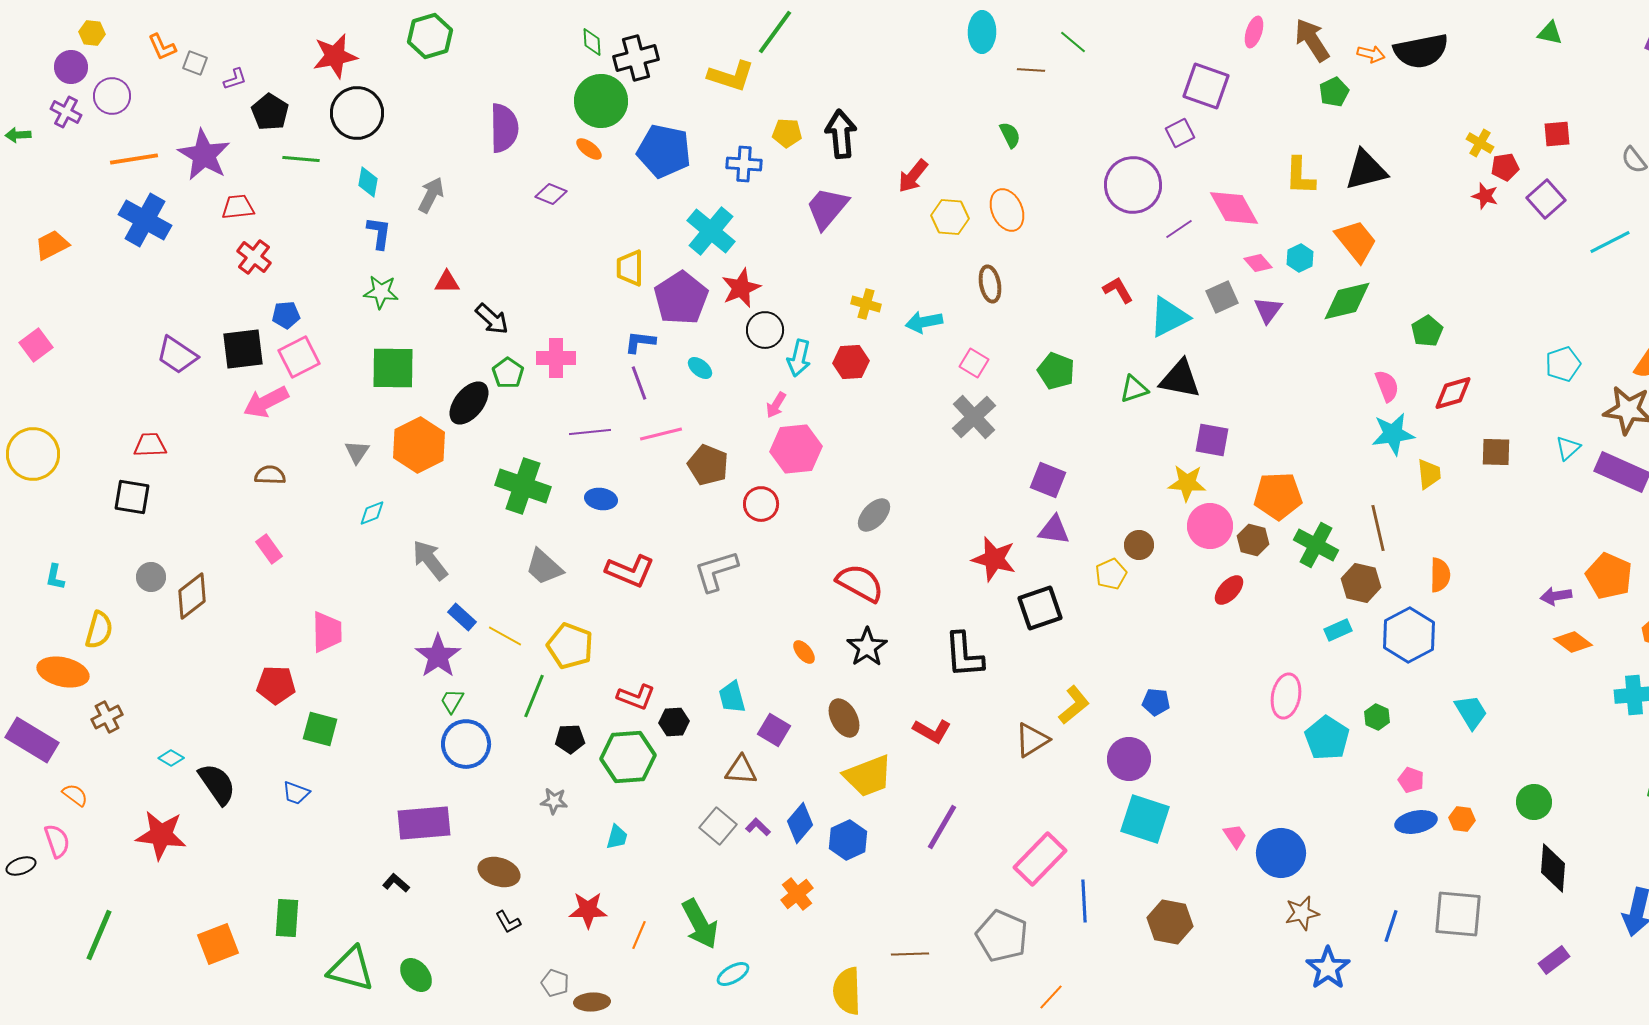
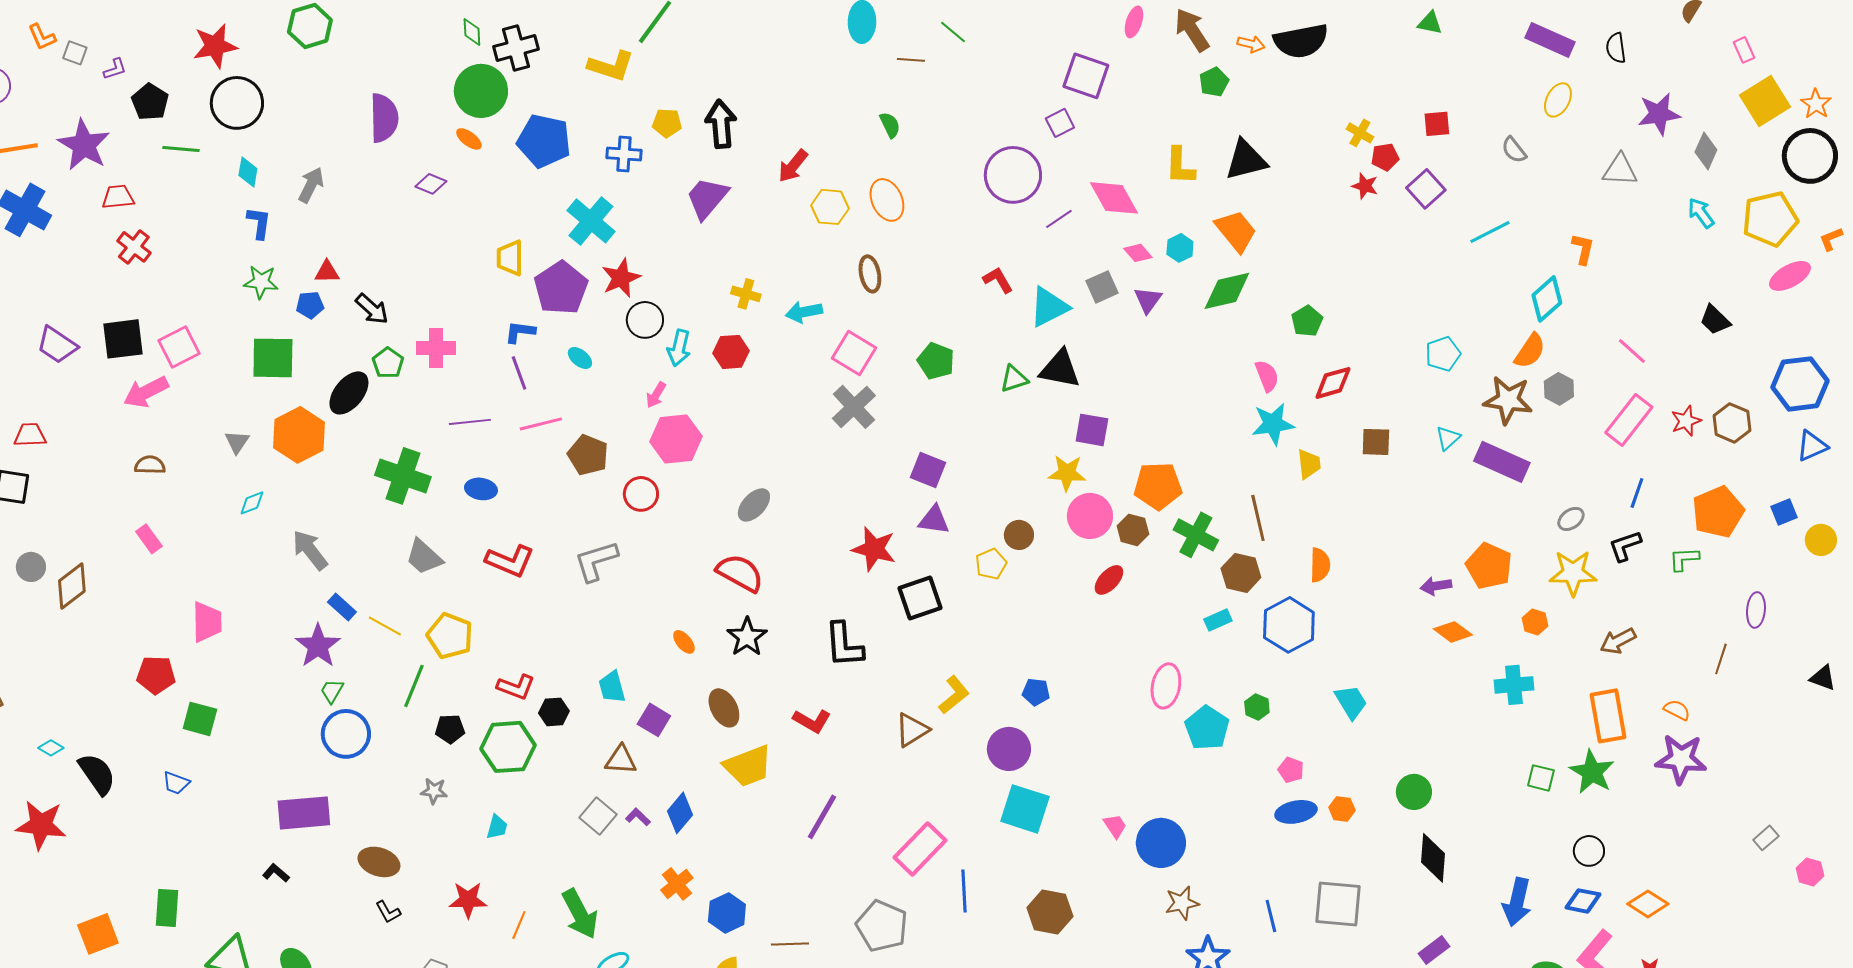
blue pentagon: (286, 315) -> (310, 305), moved
pink square: (974, 363) -> (854, 353), size x1.5
blue hexagon: (848, 840) -> (727, 913), moved
blue line: (1391, 926) -> (1271, 916), turned -32

